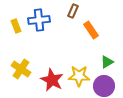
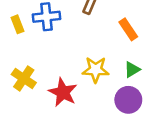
orange rectangle: (91, 30) -> (128, 29), moved
yellow star: (79, 76) -> (96, 70), moved

